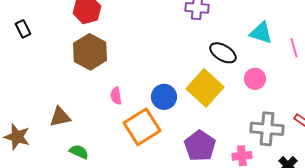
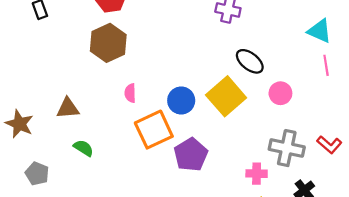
cyan triangle: (261, 33) -> (319, 31), moved
purple pentagon: (200, 146) -> (191, 155), moved

